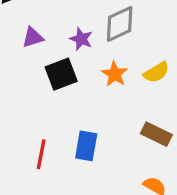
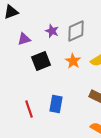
purple star: (81, 39) -> (52, 31), moved
red line: (41, 154) -> (29, 109), turned -30

